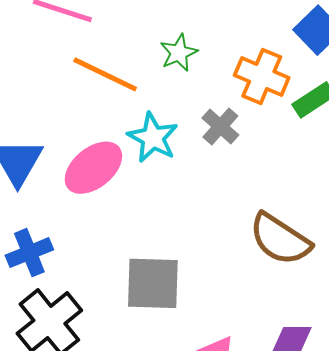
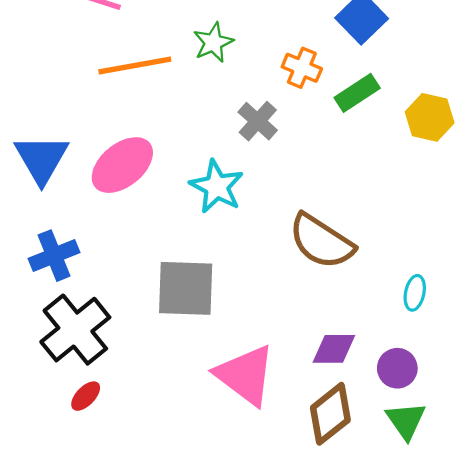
orange line: (105, 74) -> (135, 66), turned -36
orange cross: (262, 76) -> (302, 68), size x0.7
cyan star: (153, 138) -> (217, 187), moved

